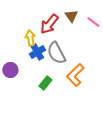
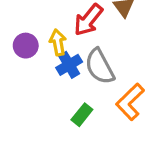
purple circle: (10, 70) -> (26, 46), moved

